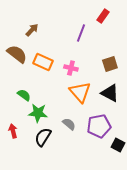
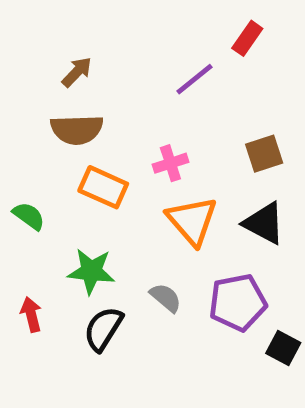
purple line: (81, 33) -> (194, 79), turned 30
brown semicircle: (17, 54) -> (77, 130), moved, turned 140
orange rectangle: (43, 62) -> (103, 187), moved
pink cross: (71, 68) -> (170, 163), turned -32
green semicircle: (24, 95) -> (29, 216), moved

